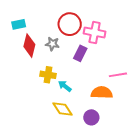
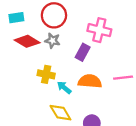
red circle: (70, 24) -> (54, 15), moved
red diamond: (29, 46) -> (27, 41), turned -75
orange semicircle: (102, 93) -> (90, 81), moved

